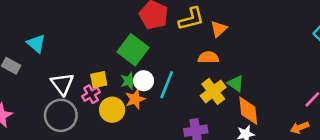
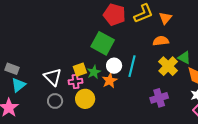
cyan triangle: (36, 44) -> (18, 85), moved, turned 49
green star: (129, 81) -> (94, 72), moved
pink cross: (91, 94) -> (76, 82), turned 32
yellow circle: (112, 110) -> (85, 99), moved
gray circle: (61, 115) -> (55, 101), size x0.6

